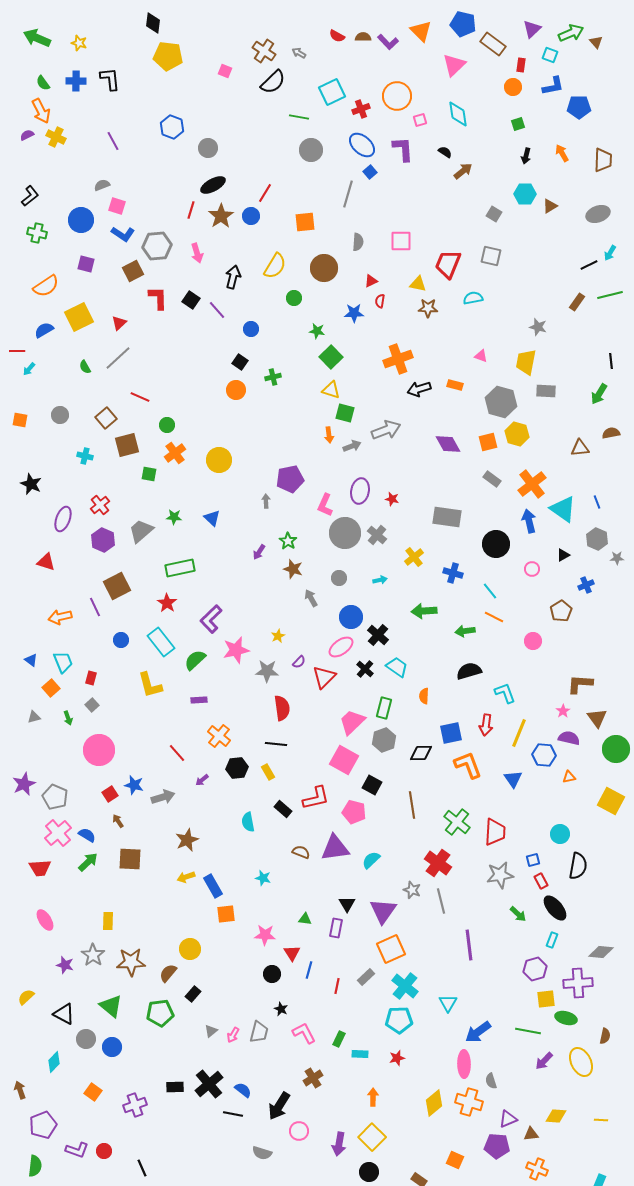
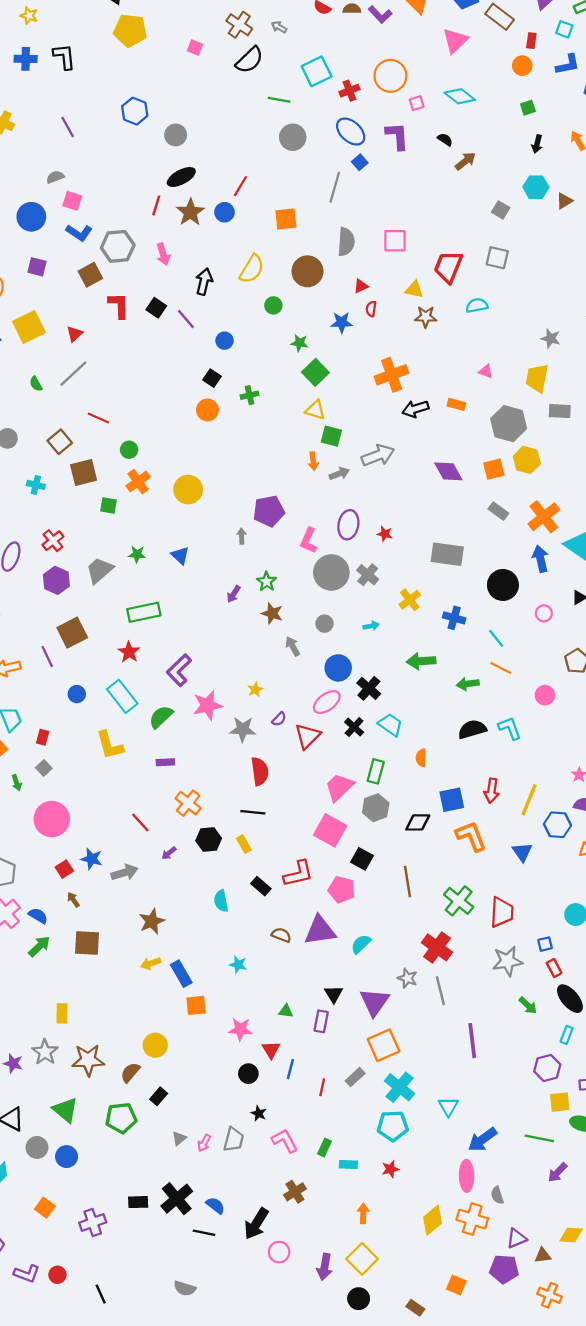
cyan diamond: (458, 114) -> (460, 96), turned -44
gray semicircle: (358, 242) -> (346, 242), size x1.4
cyan L-shape: (505, 693) -> (510, 728), moved
gray semicircle: (262, 1153) -> (185, 1288), moved

